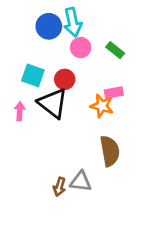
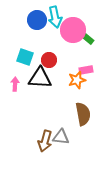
pink circle: (81, 48) -> (73, 30), moved, size x1.6
black triangle: (53, 103) -> (40, 78), turned -35
orange star: (102, 106) -> (77, 80), turned -30
brown arrow: (59, 187) -> (45, 141), size x1.5

